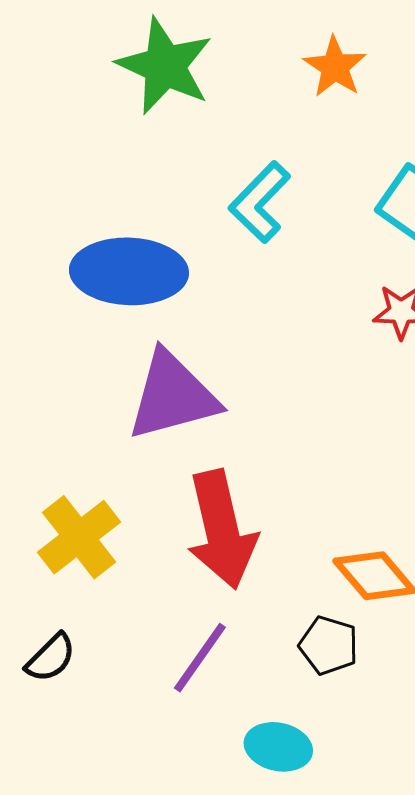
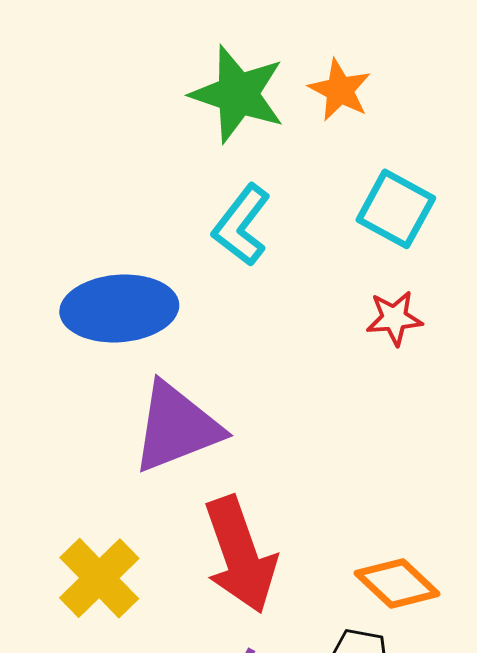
green star: (165, 66) -> (238, 94), moved
orange star: (335, 67) -> (340, 90), moved

